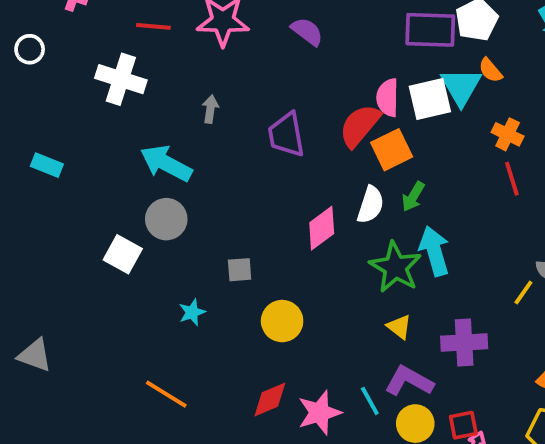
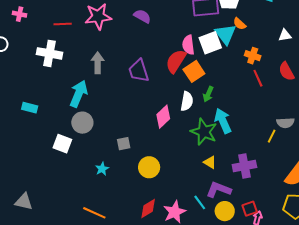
gray arrow: (210, 109) -> (98, 63), size x1.5
cyan arrow: (166, 163) -> (79, 94), turned 92
cyan rectangle: (47, 165) -> (30, 108), moved

